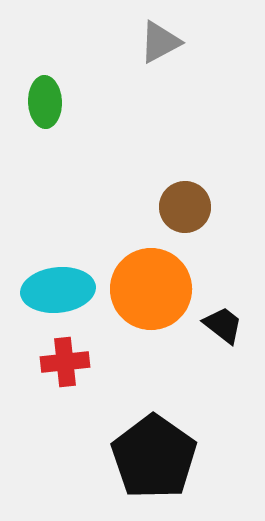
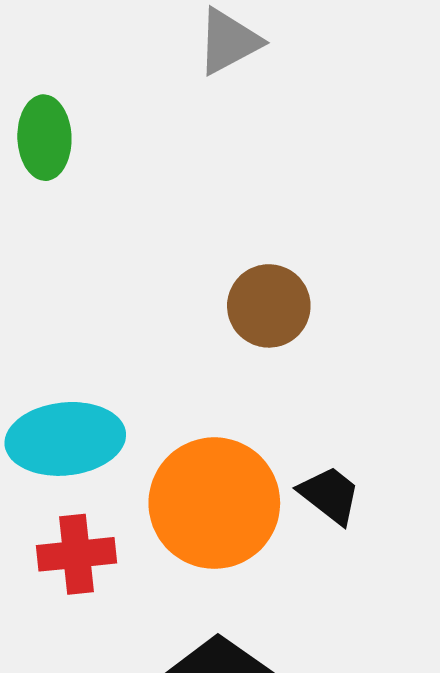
orange circle: (151, 289) -> (214, 503), moved

